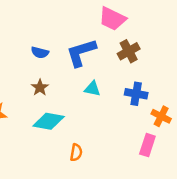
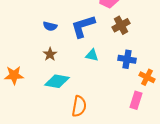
orange semicircle: (76, 153) -> (79, 106), size x1.5

